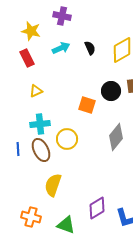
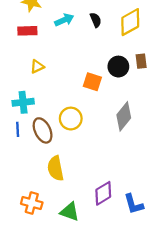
red rectangle: (27, 58) -> (27, 31), turned -66
cyan cross: (40, 124) -> (23, 102), moved
yellow semicircle: (53, 185) -> (56, 168), turned -30

